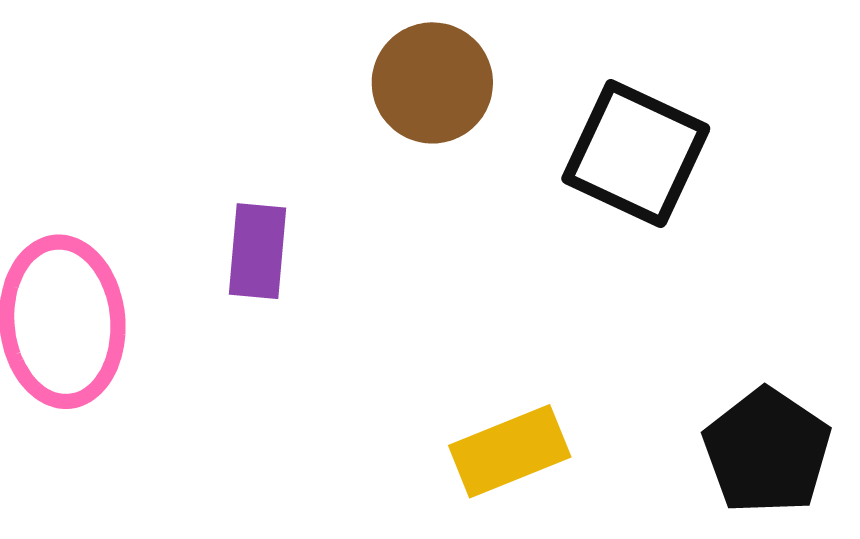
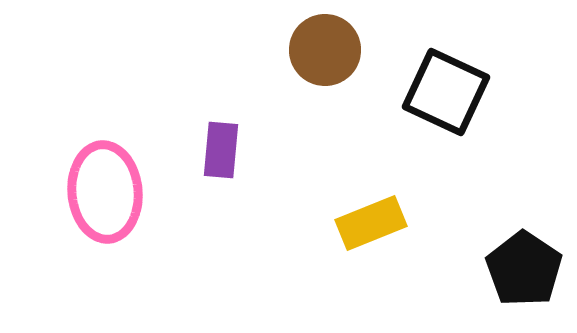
yellow rectangle: (510, 451) -> (371, 223), moved

